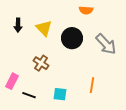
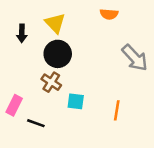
yellow triangle: (44, 28) -> (55, 23), moved
black circle: (72, 38) -> (58, 54), moved
cyan square: (60, 94) -> (76, 101), moved

